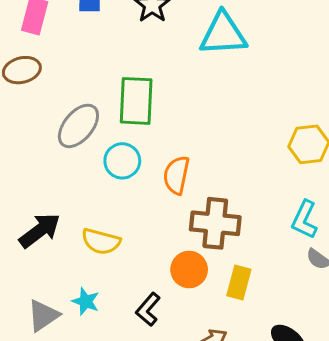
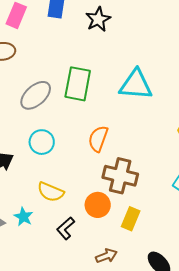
cyan triangle: (223, 34) -> (136, 85), moved
cyan circle: (122, 161) -> (42, 142), moved
yellow semicircle: (101, 241) -> (51, 192), moved

